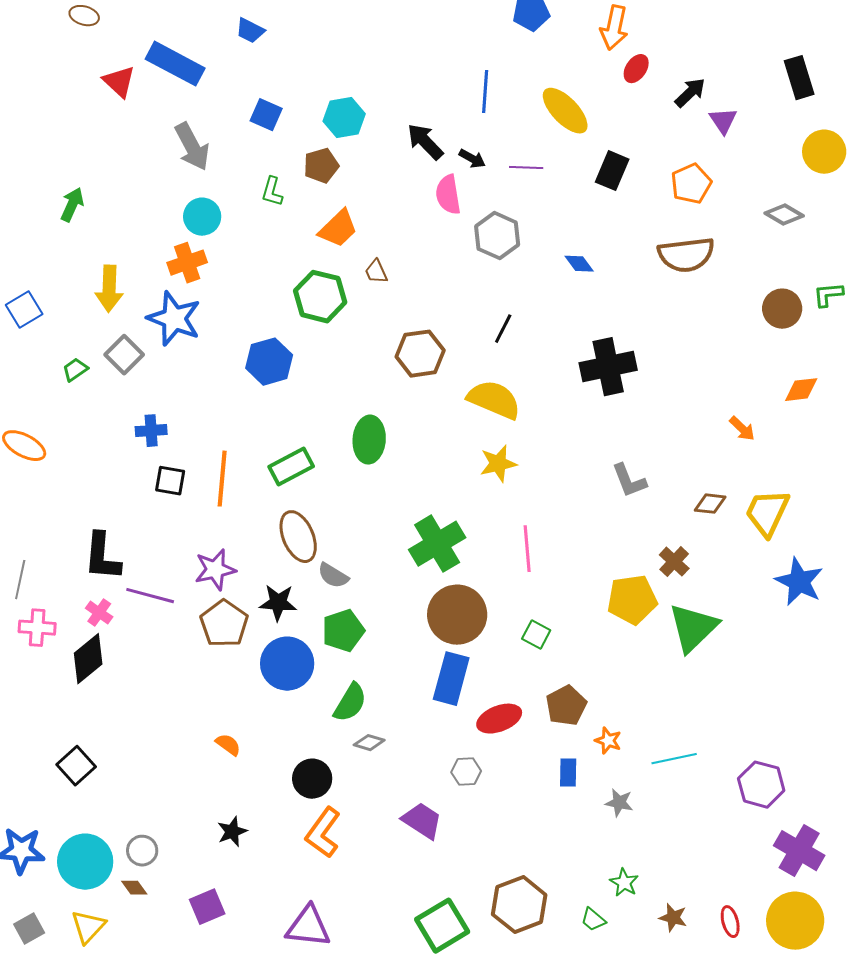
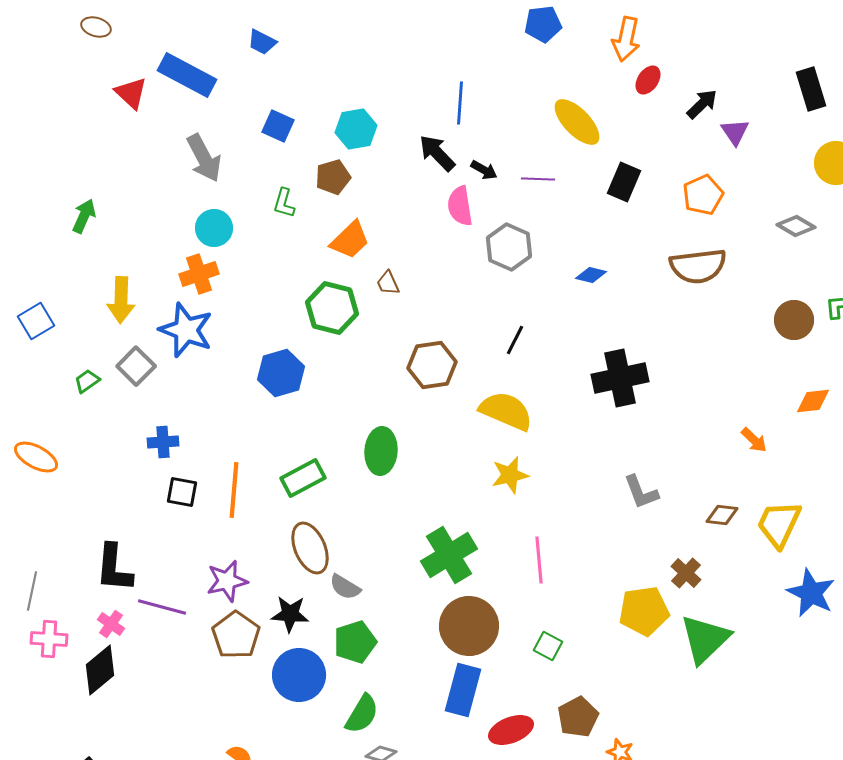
blue line: (485, 92) -> (460, 103), moved
blue diamond: (579, 264) -> (591, 275), turned -40

